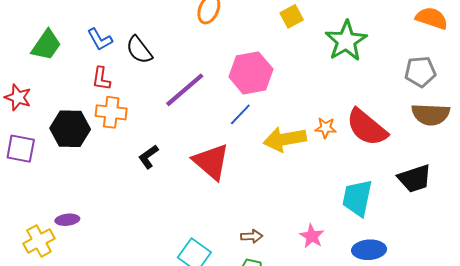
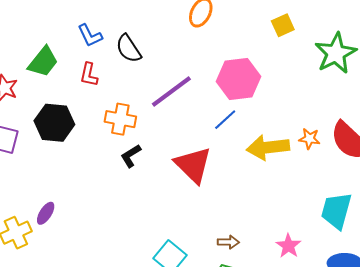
green trapezoid: (46, 45) -> (43, 62), moved
orange cross: (111, 112) -> (120, 119), moved
purple ellipse: (67, 220) -> (46, 213), turned -55

